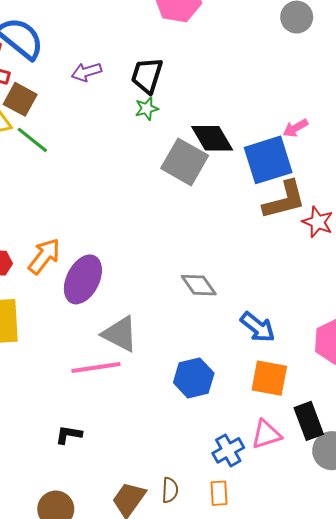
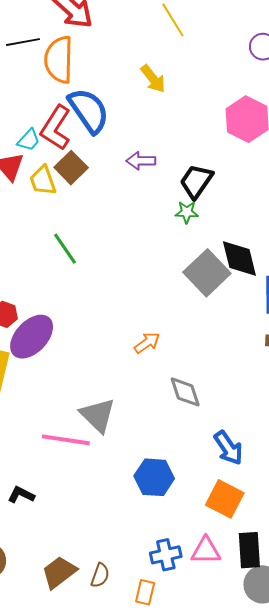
green line: (32, 140) -> (65, 249), moved
orange arrow: (44, 256) -> (147, 343), moved, size x0.7
purple ellipse: (83, 279) -> (32, 337), moved

